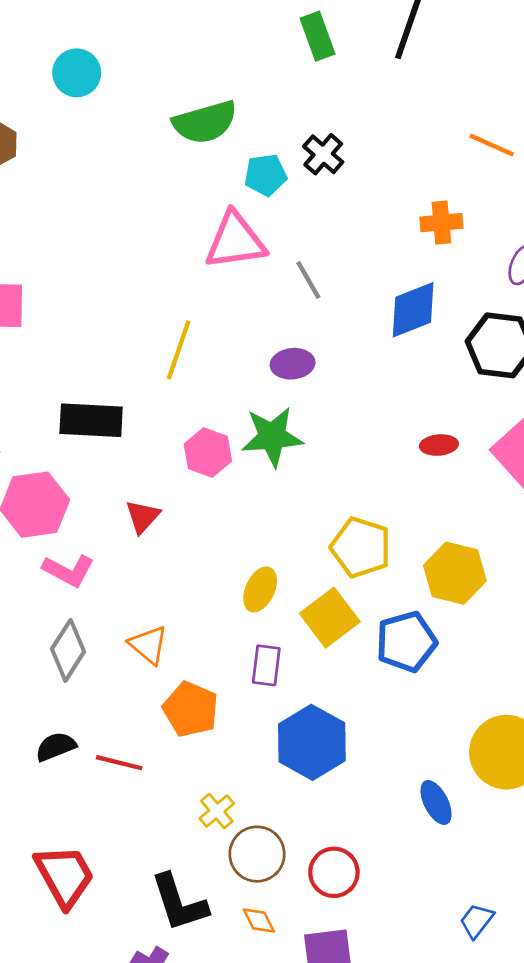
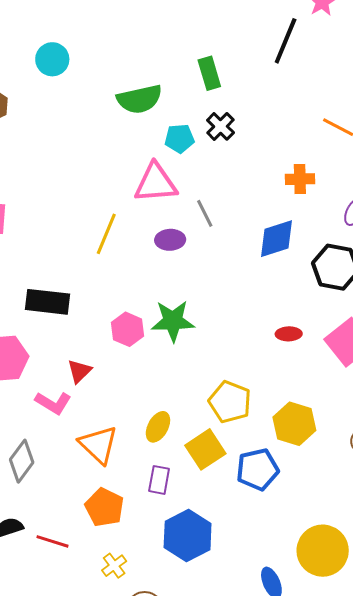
green rectangle: (318, 36) -> (209, 73), moved
yellow line: (179, 350) -> (106, 234), moved
purple ellipse: (293, 364) -> (170, 240), moved
pink L-shape: (68, 570) -> (53, 403), moved
orange triangle: (148, 645) -> (98, 445), moved, size x1.4
yellow cross: (217, 811) -> (114, 566), moved

